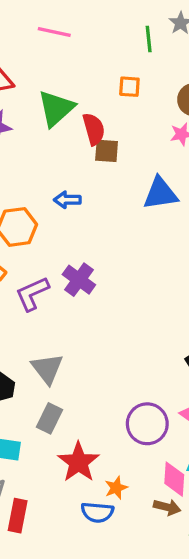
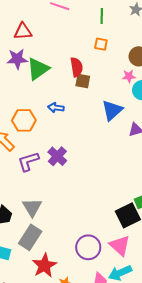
green line: (149, 39) -> (102, 16), moved
green triangle: (56, 108) -> (38, 69), moved
blue triangle: (160, 193) -> (112, 110), turned -40
gray rectangle: (50, 418) -> (30, 237), size x1.4

